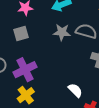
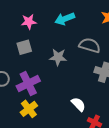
gray star: (62, 32) -> (58, 57), moved

